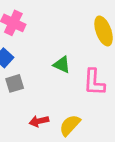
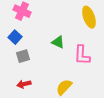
red arrow: (39, 121) -> (24, 84), moved

